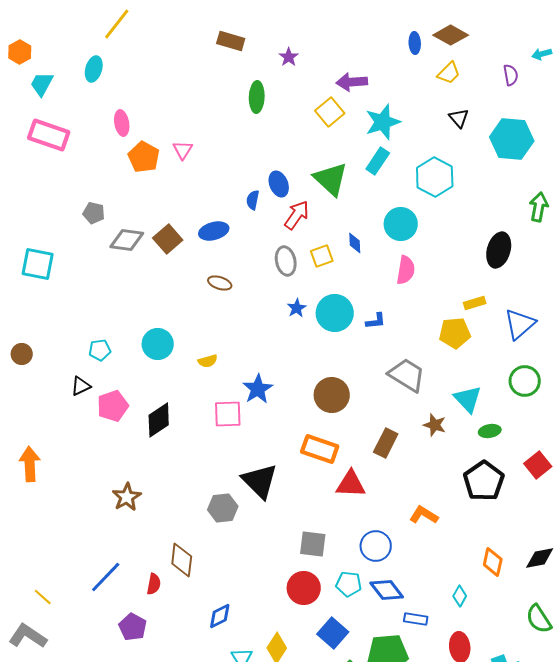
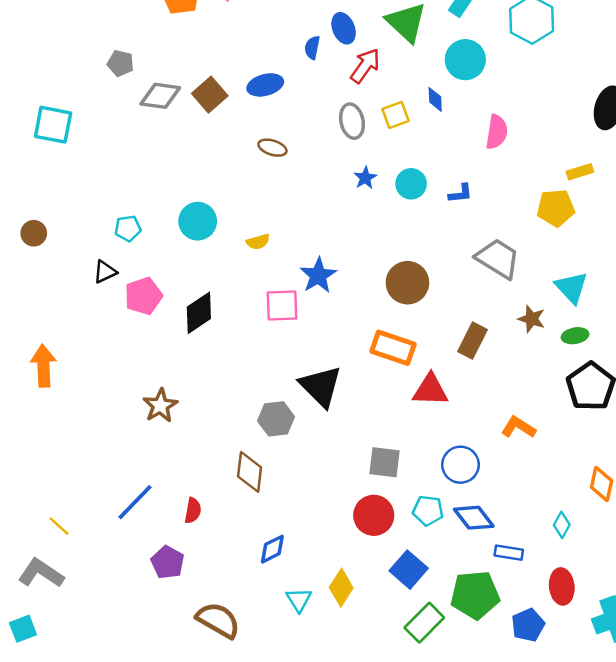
cyan circle: (401, 224) -> (465, 60), moved
cyan circle: (335, 313) -> (411, 184), size x0.7
green ellipse: (490, 431) -> (575, 336), moved
brown diamond: (182, 560) -> (250, 472), moved

